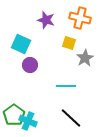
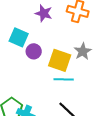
yellow square: (69, 43) -> (60, 60), moved, size x1.6
purple circle: (30, 65) -> (34, 51), moved

